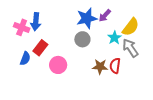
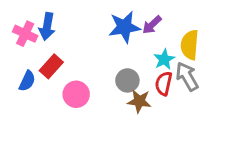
yellow semicircle: (131, 27) -> (190, 45), turned 144
gray circle: (82, 39) -> (127, 80), moved
red semicircle: (115, 66) -> (164, 84), moved

